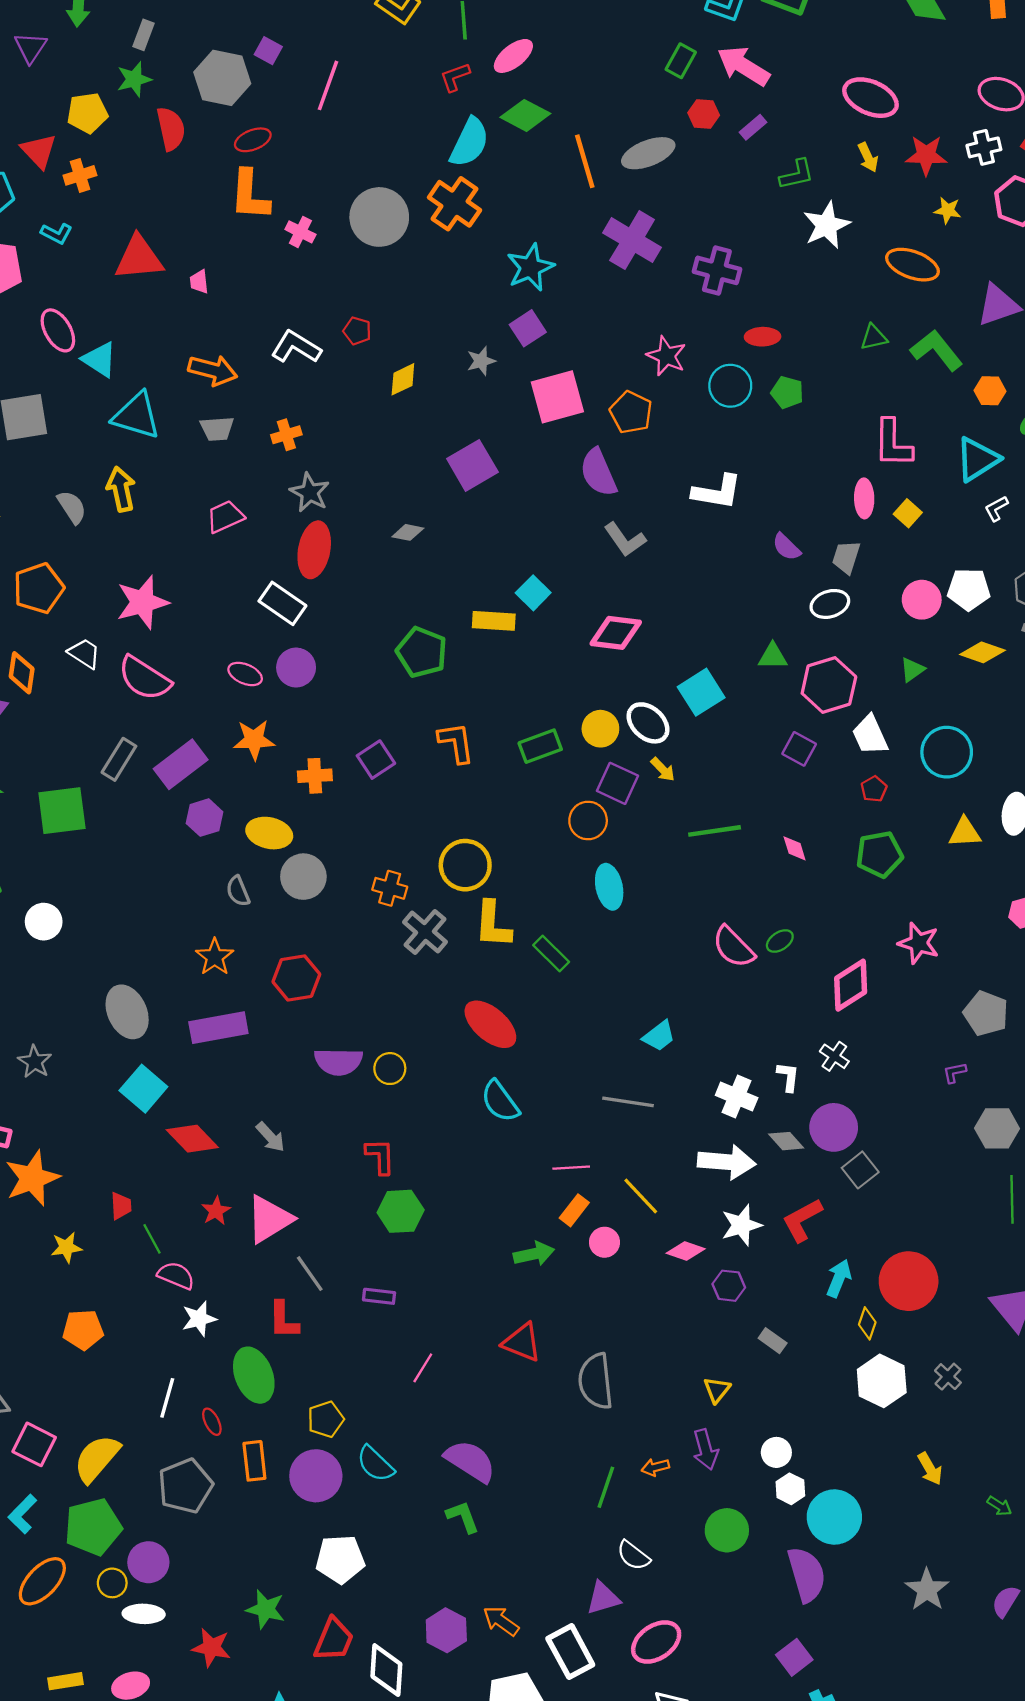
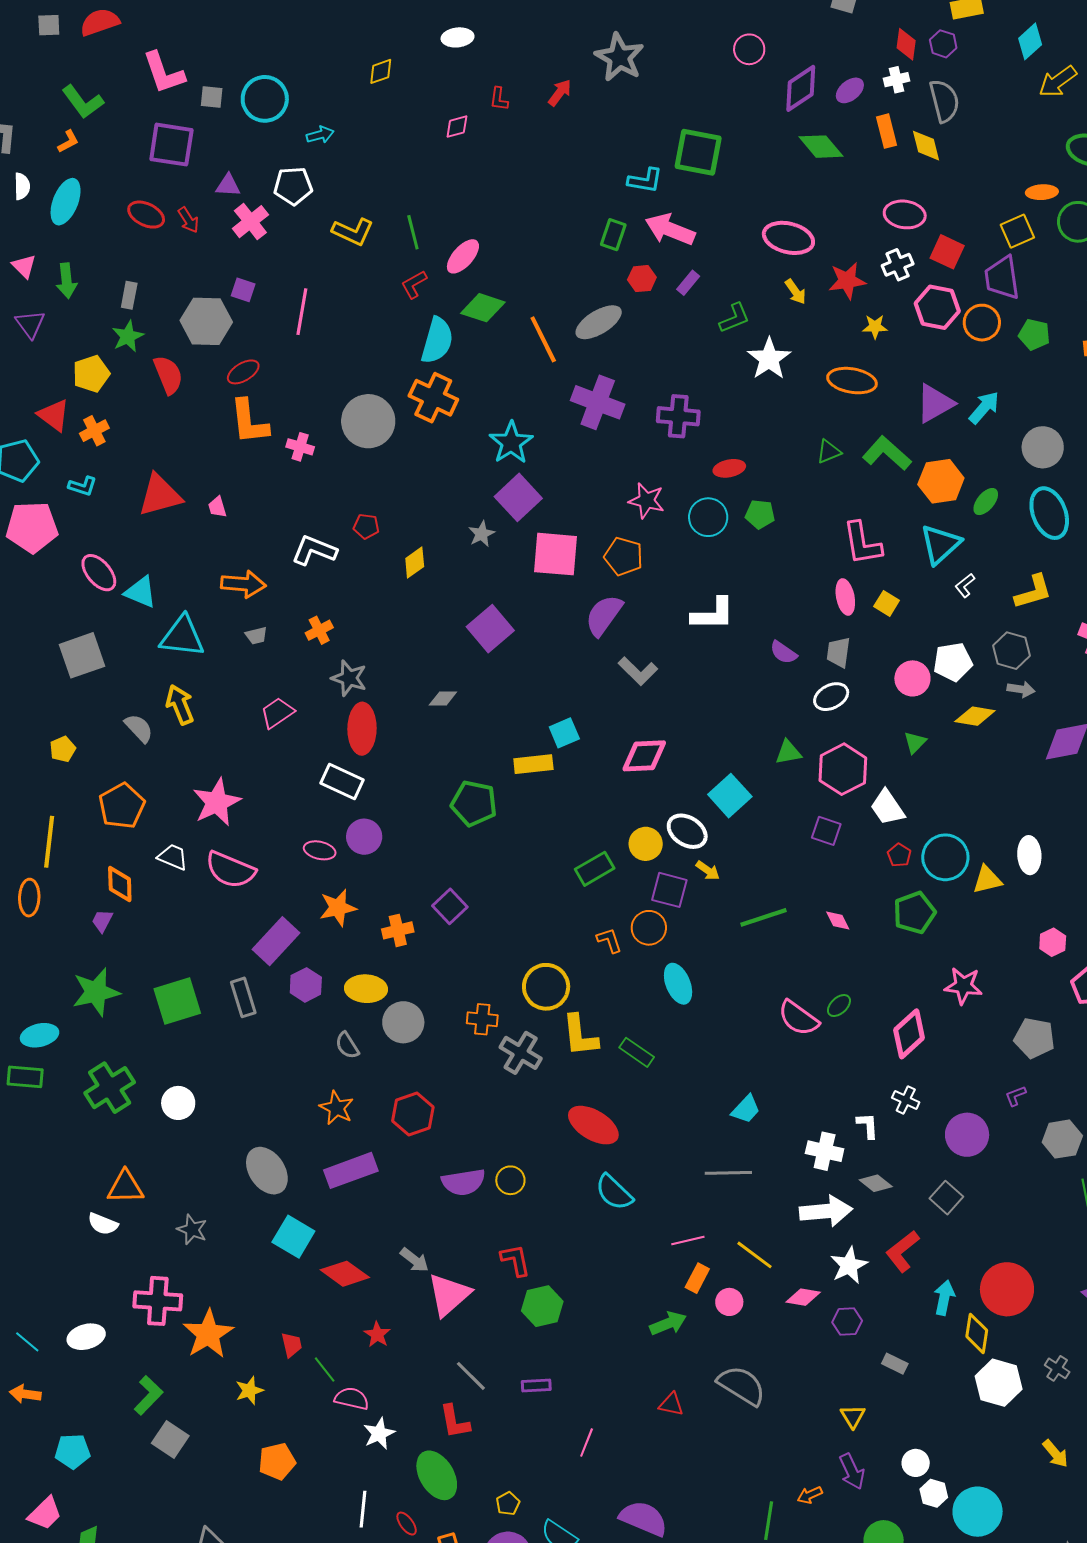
purple square: (528, 328) -> (518, 497), size x1.4
orange hexagon: (990, 391) -> (941, 481), size x1.6
pink square: (557, 397) -> (555, 554), turned 30
gray trapezoid: (217, 429) -> (256, 636), size x0.7
purple semicircle: (598, 472) -> (604, 615), turned 69
cyan square: (533, 593) -> (564, 733), turned 32
orange L-shape: (456, 743) -> (609, 940), moved, size x0.7
cyan circle: (947, 752) -> (945, 857), moved
gray rectangle: (119, 759) -> (243, 997), moved, turned -39
purple circle: (834, 1127) -> (967, 1135), moved
pink triangle: (269, 1219) -> (449, 1295), moved
yellow diamond: (867, 1323) -> (977, 1333), size x1.4
red triangle: (522, 1342) -> (671, 1404), size x0.7
gray semicircle: (596, 1381) -> (741, 1386), moved, turned 138
yellow pentagon: (326, 1419) -> (508, 1504), size x0.7

